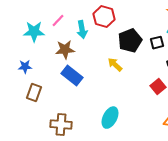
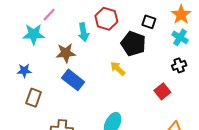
pink line: (58, 21) -> (49, 15), moved
black pentagon: (130, 41) -> (133, 44), turned -30
black square: (157, 43) -> (149, 22), moved, turned 32

